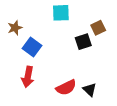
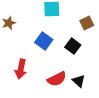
black square: (83, 42) -> (73, 46), moved, turned -35
blue square: (32, 47) -> (44, 41), moved

